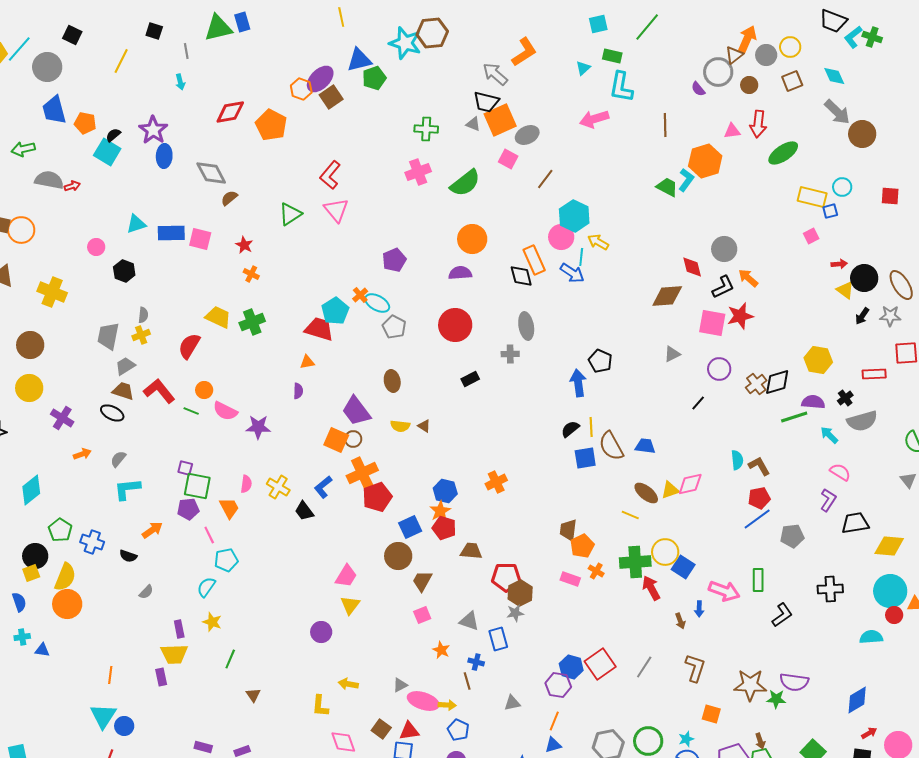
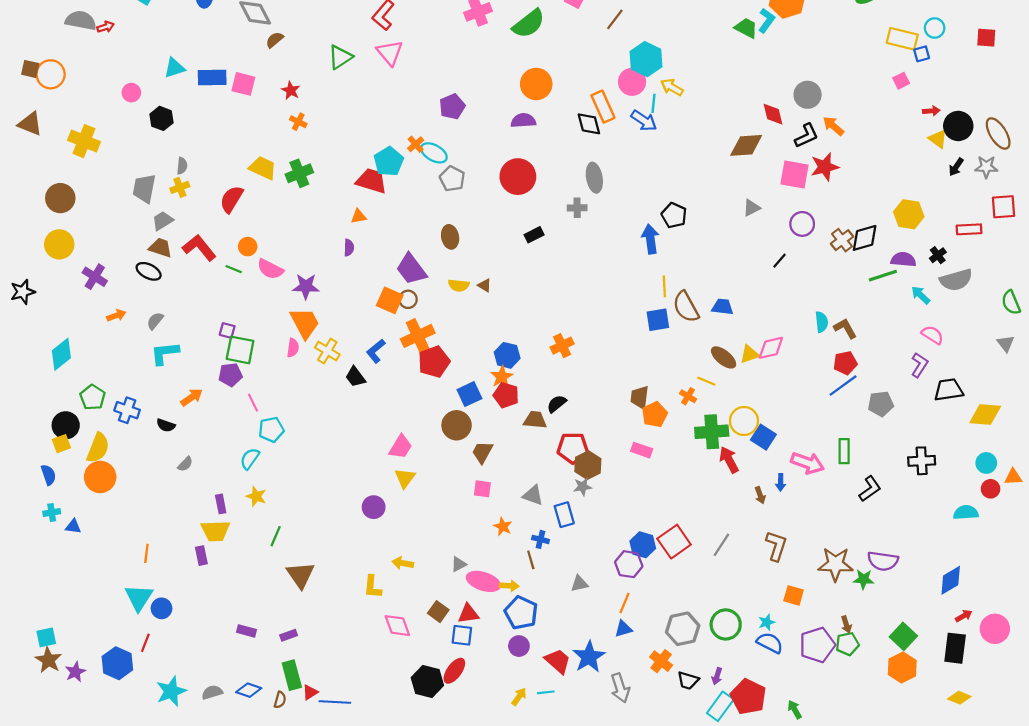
black semicircle: (570, 429) -> (557, 404), moved
orange trapezoid: (229, 508) -> (305, 323), moved, size x1.4
orange cross: (596, 571) -> (688, 396), moved
cyan circle: (890, 591) -> (986, 463), size x0.6
pink square: (422, 615) -> (482, 489), turned 30
brown triangle: (253, 695) -> (300, 575), size x1.8
blue pentagon: (458, 730) -> (521, 613), size x1.4

